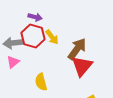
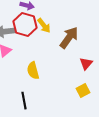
red triangle: (82, 66) -> (86, 64), moved, size x0.6

